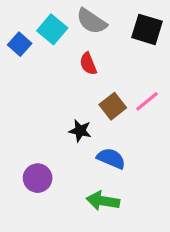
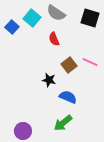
pink line: (147, 101) -> (90, 62), turned 63
purple circle: (38, 178) -> (23, 131), moved
green arrow: (103, 201) -> (63, 123), turned -48

